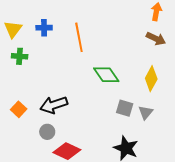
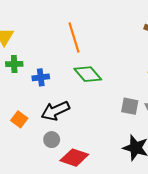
blue cross: (44, 28) -> (41, 77), moved
green diamond: (106, 75) -> (88, 74), moved

